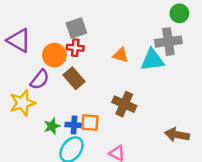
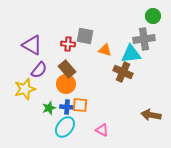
gray square: (76, 28) -> (85, 36), moved, turned 30
purple triangle: (19, 40) -> (32, 45), moved
orange circle: (54, 55) -> (66, 84), moved
brown cross: (124, 104) -> (123, 72), moved

